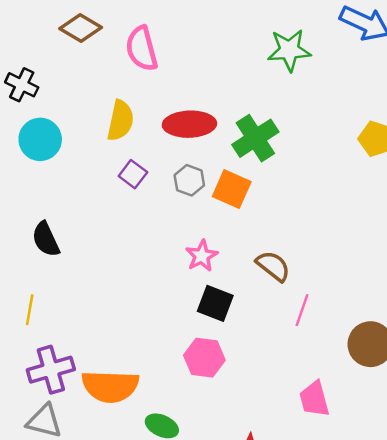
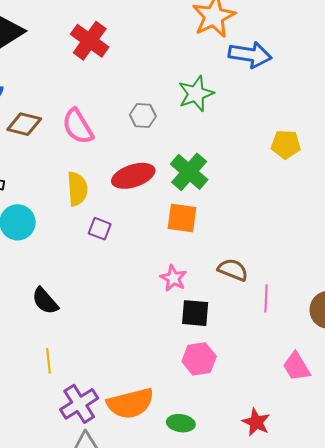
gray hexagon: (189, 180) -> (143, 115), moved

